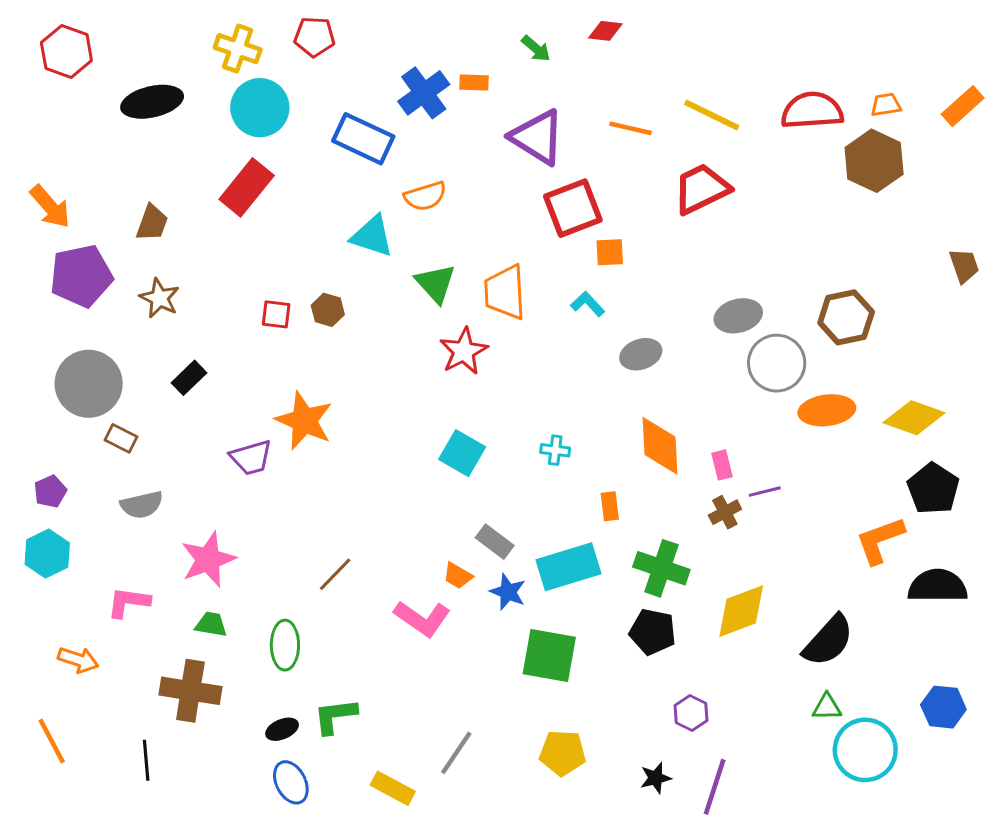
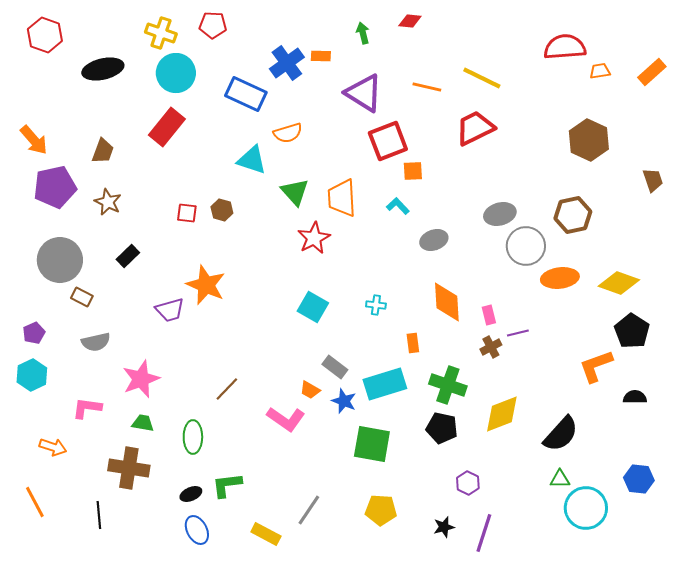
green arrow: (536, 49) -> (363, 33), turned -145
red semicircle: (812, 111) -> (565, 47), moved
brown hexagon: (874, 161) -> (589, 140), moved
black semicircle: (938, 586) -> (635, 397), size x0.6

